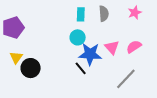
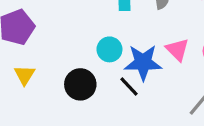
cyan circle: (78, 37) -> (109, 49), moved
black circle: (31, 68) -> (80, 84), moved

